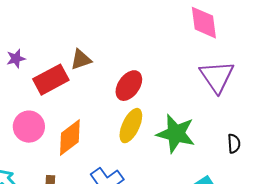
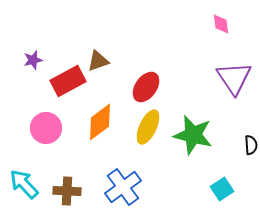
pink diamond: (204, 23) -> (221, 24), size x0.6
orange diamond: (70, 138) -> (100, 122), moved

